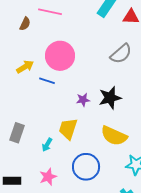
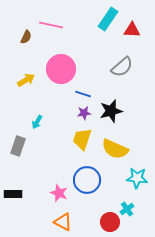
blue line: (47, 81) -> (83, 94), moved
yellow trapezoid: (68, 129) -> (82, 139), moved
cyan arrow: (47, 145) -> (37, 122), moved
pink star: (48, 177) -> (59, 193), moved, turned -30

